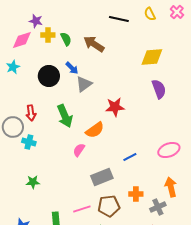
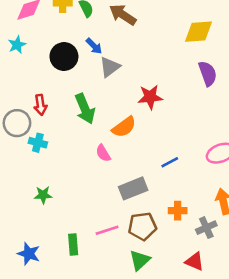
pink semicircle: (79, 150) -> (103, 153), turned -64

